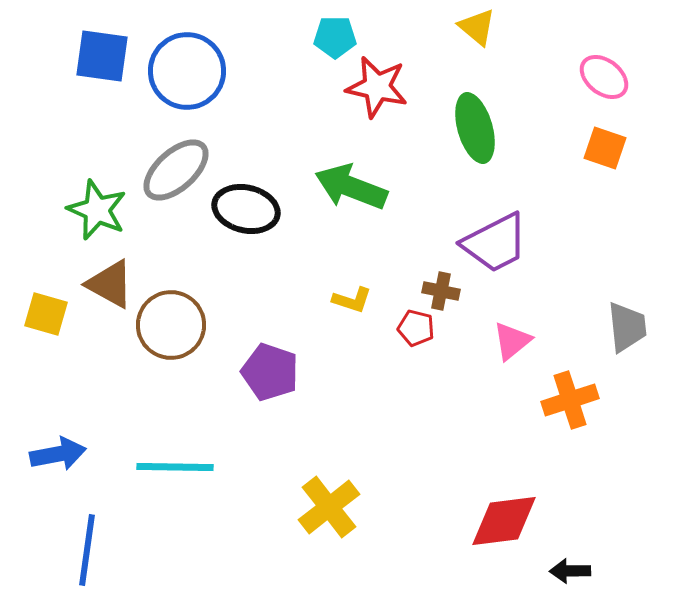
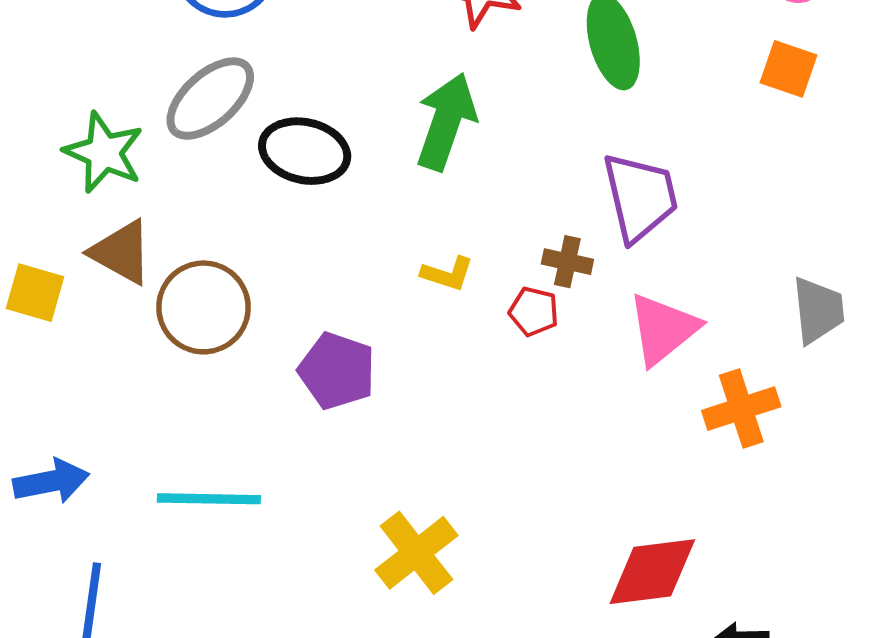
green arrow: (351, 187) -> (446, 121), turned 88
purple trapezoid: (495, 243) -> (640, 197), turned -76
pink triangle: (512, 341) -> (663, 329), size x1.4

